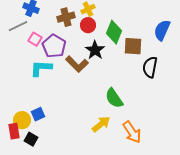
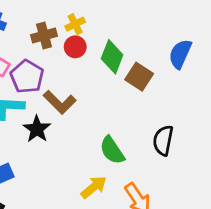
brown square: (133, 46) -> (139, 77), turned 30
black star: (95, 50) -> (37, 129), moved
black semicircle: (150, 67) -> (163, 140), moved

